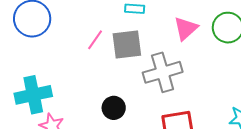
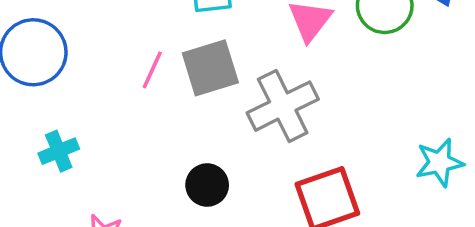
cyan cross: (33, 95) -> (59, 151), moved, size x0.6

